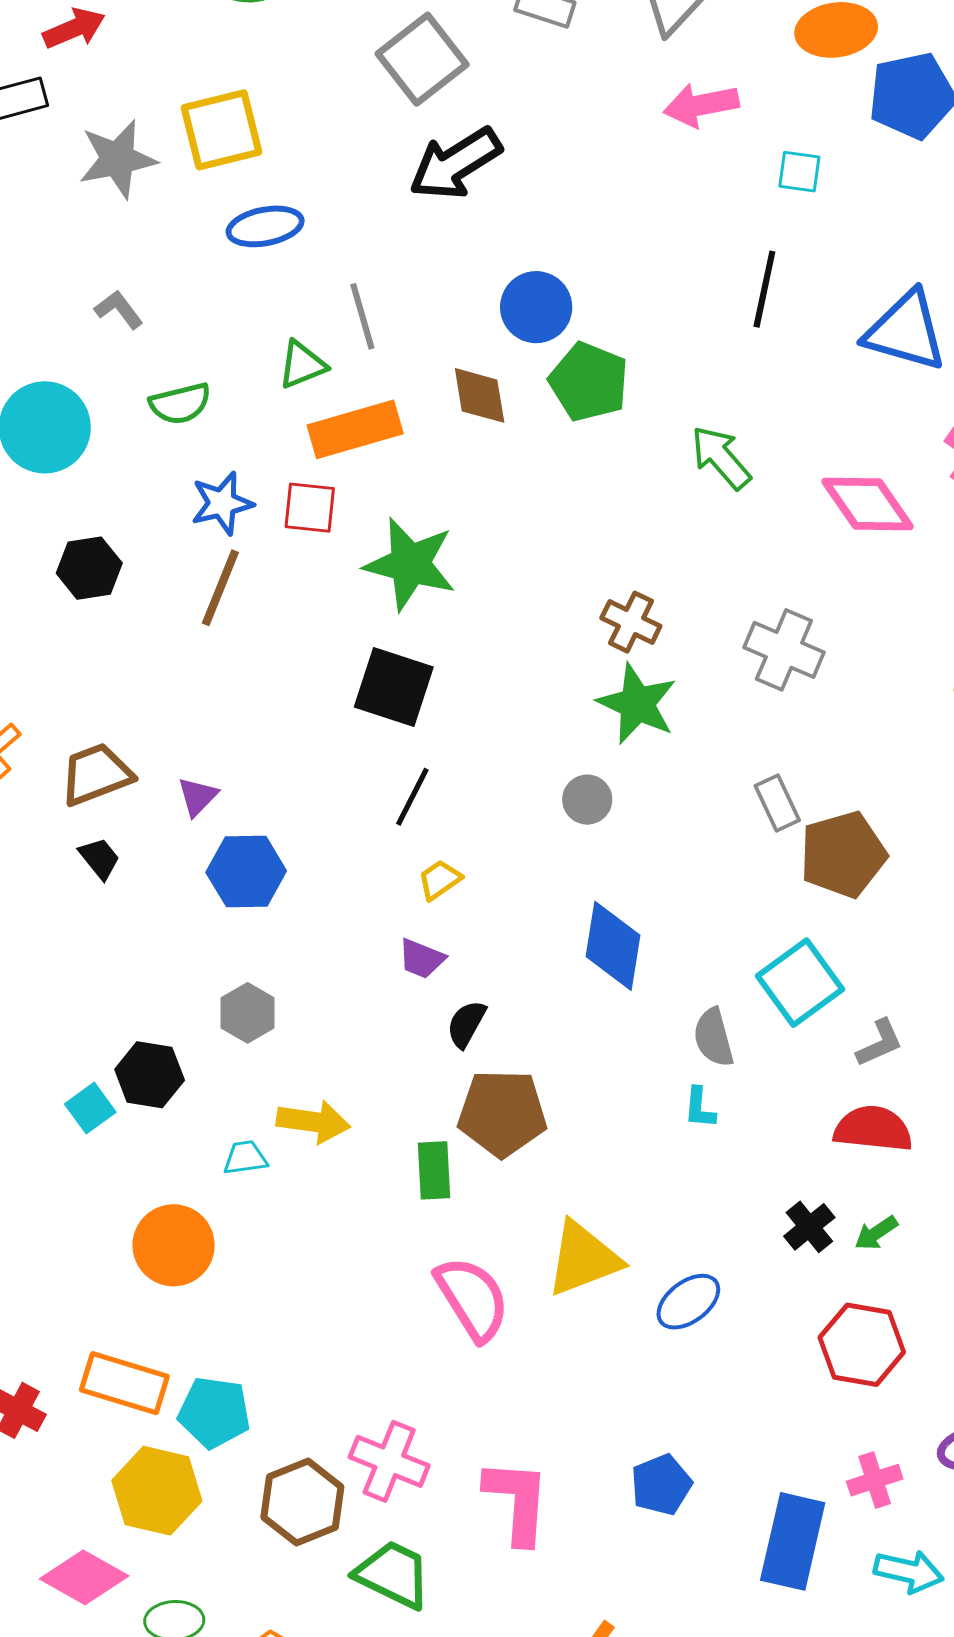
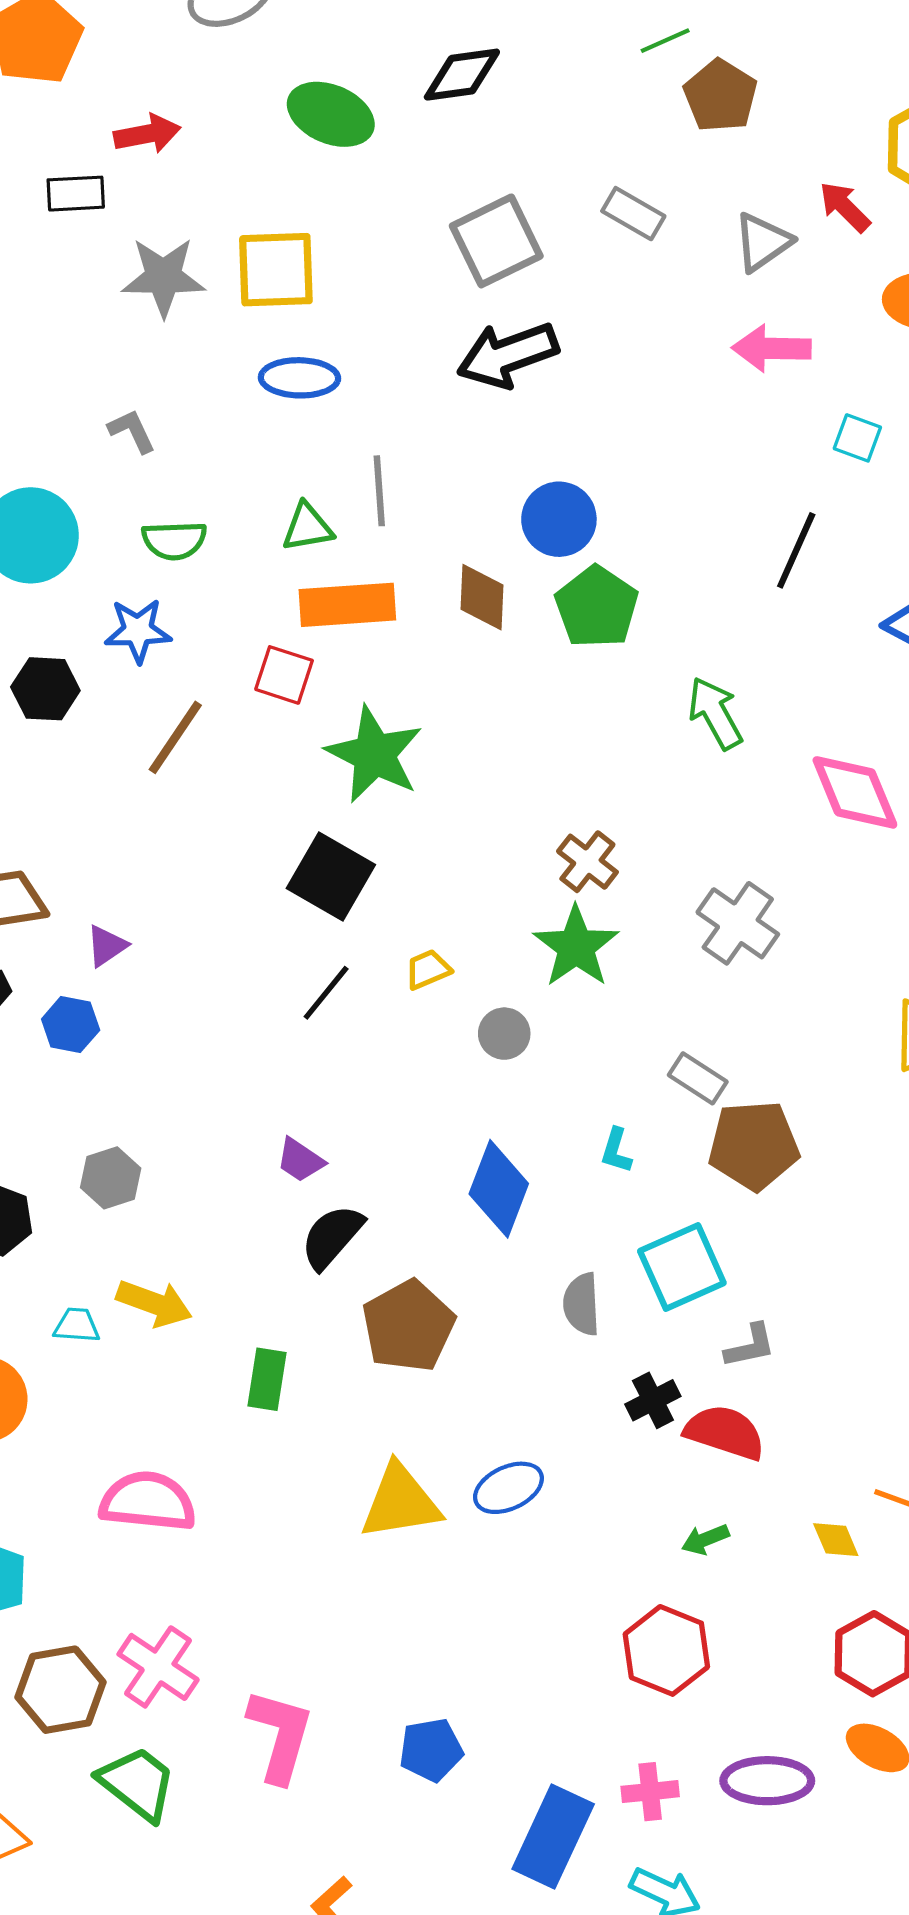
blue star: (222, 503) -> (138, 631), moved
gray rectangle: (777, 803) -> (698, 1078), turned -44
blue hexagon: (246, 872) -> (71, 1025), moved, size x0.7
yellow trapezoid: (440, 880) -> (428, 969), moved
black semicircle: (466, 1024) -> (332, 1237), size x1.4
cyan L-shape: (700, 1108) -> (616, 1150), moved
brown pentagon: (502, 1113) -> (408, 1326), moved, turned 30
black cross: (809, 1227) -> (653, 1400), moved
pink semicircle: (472, 1298) -> (148, 1501), moved, turned -64
blue ellipse: (688, 1302) -> (508, 1488), moved

